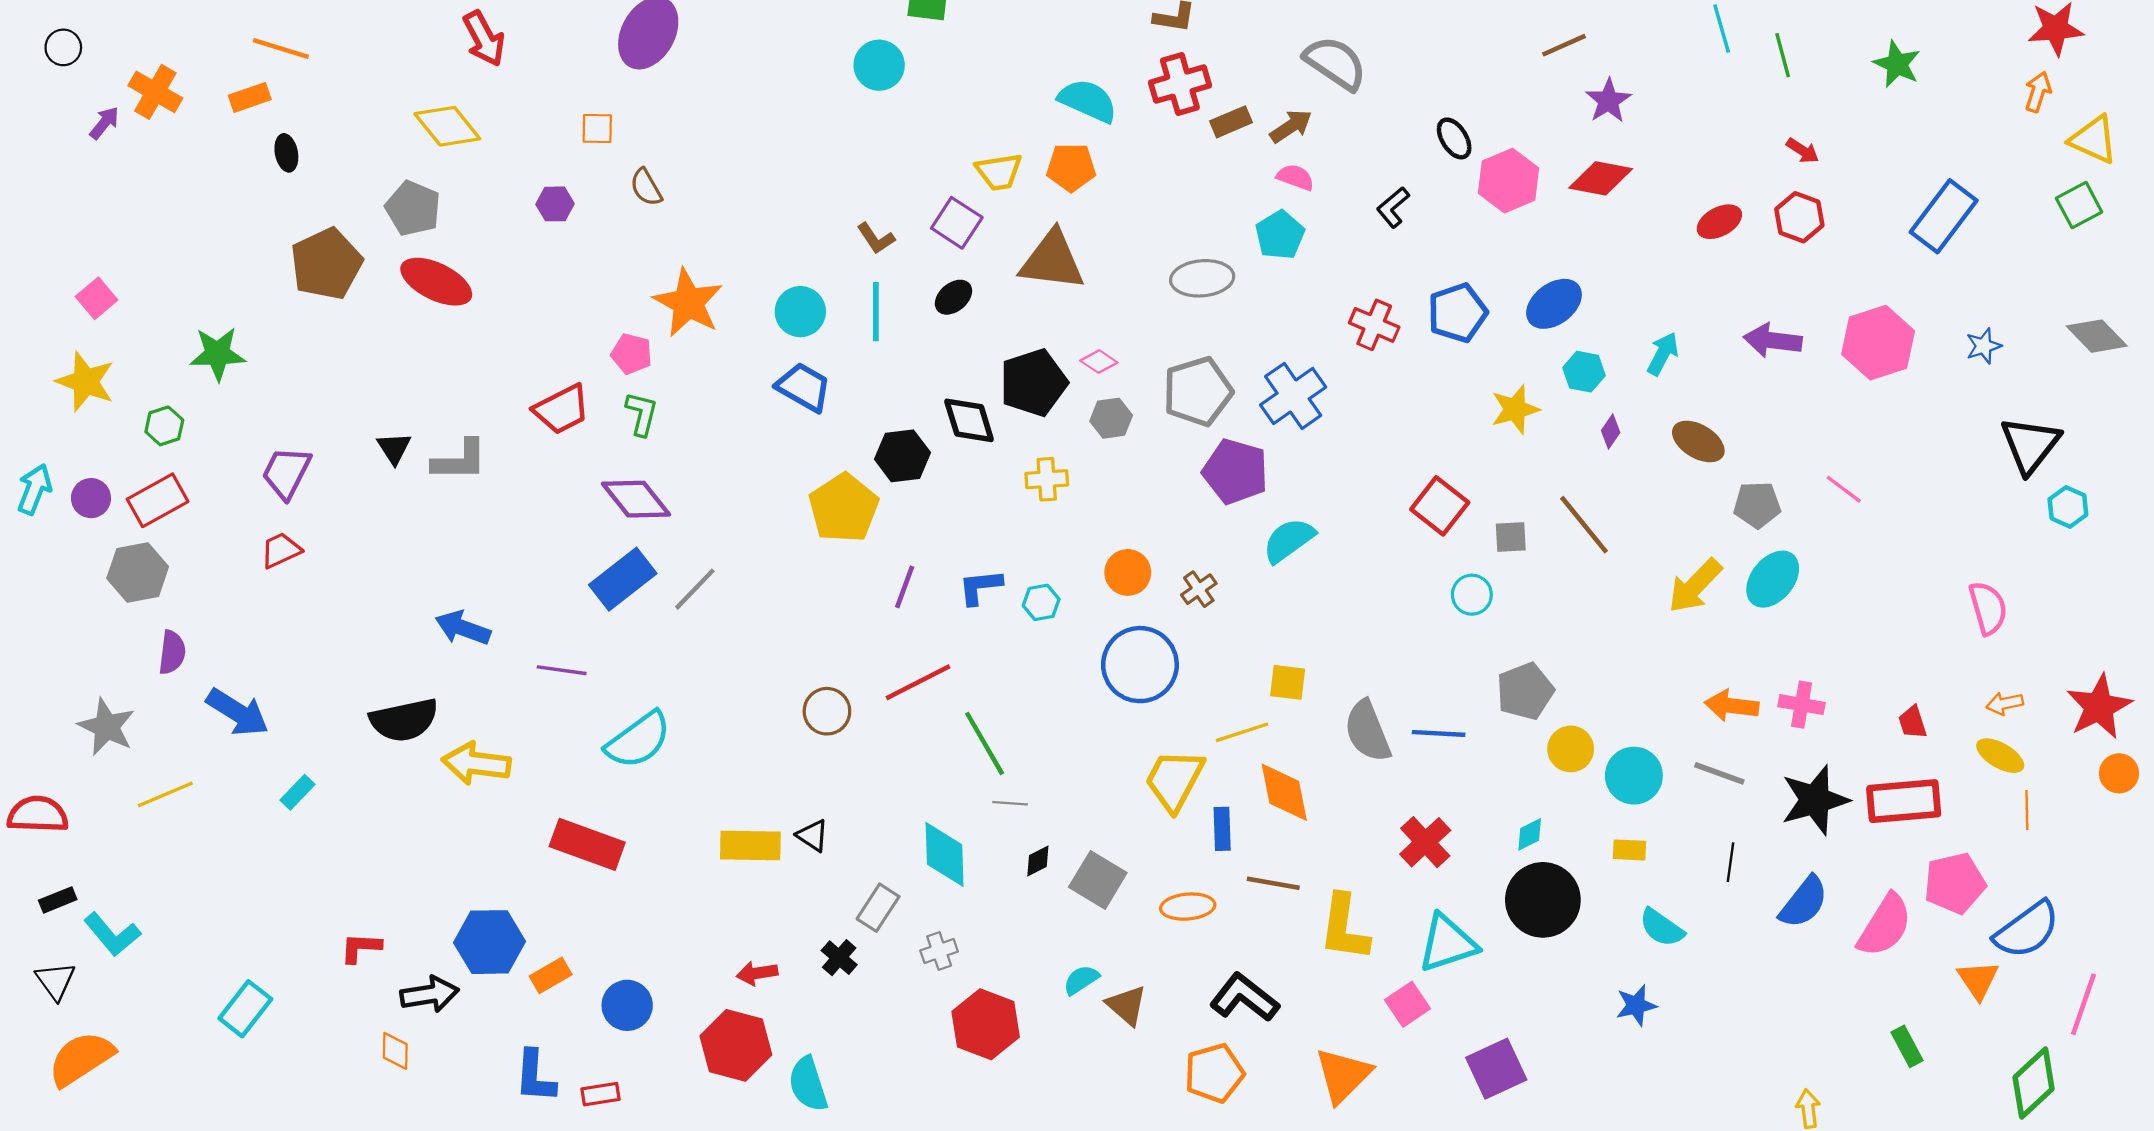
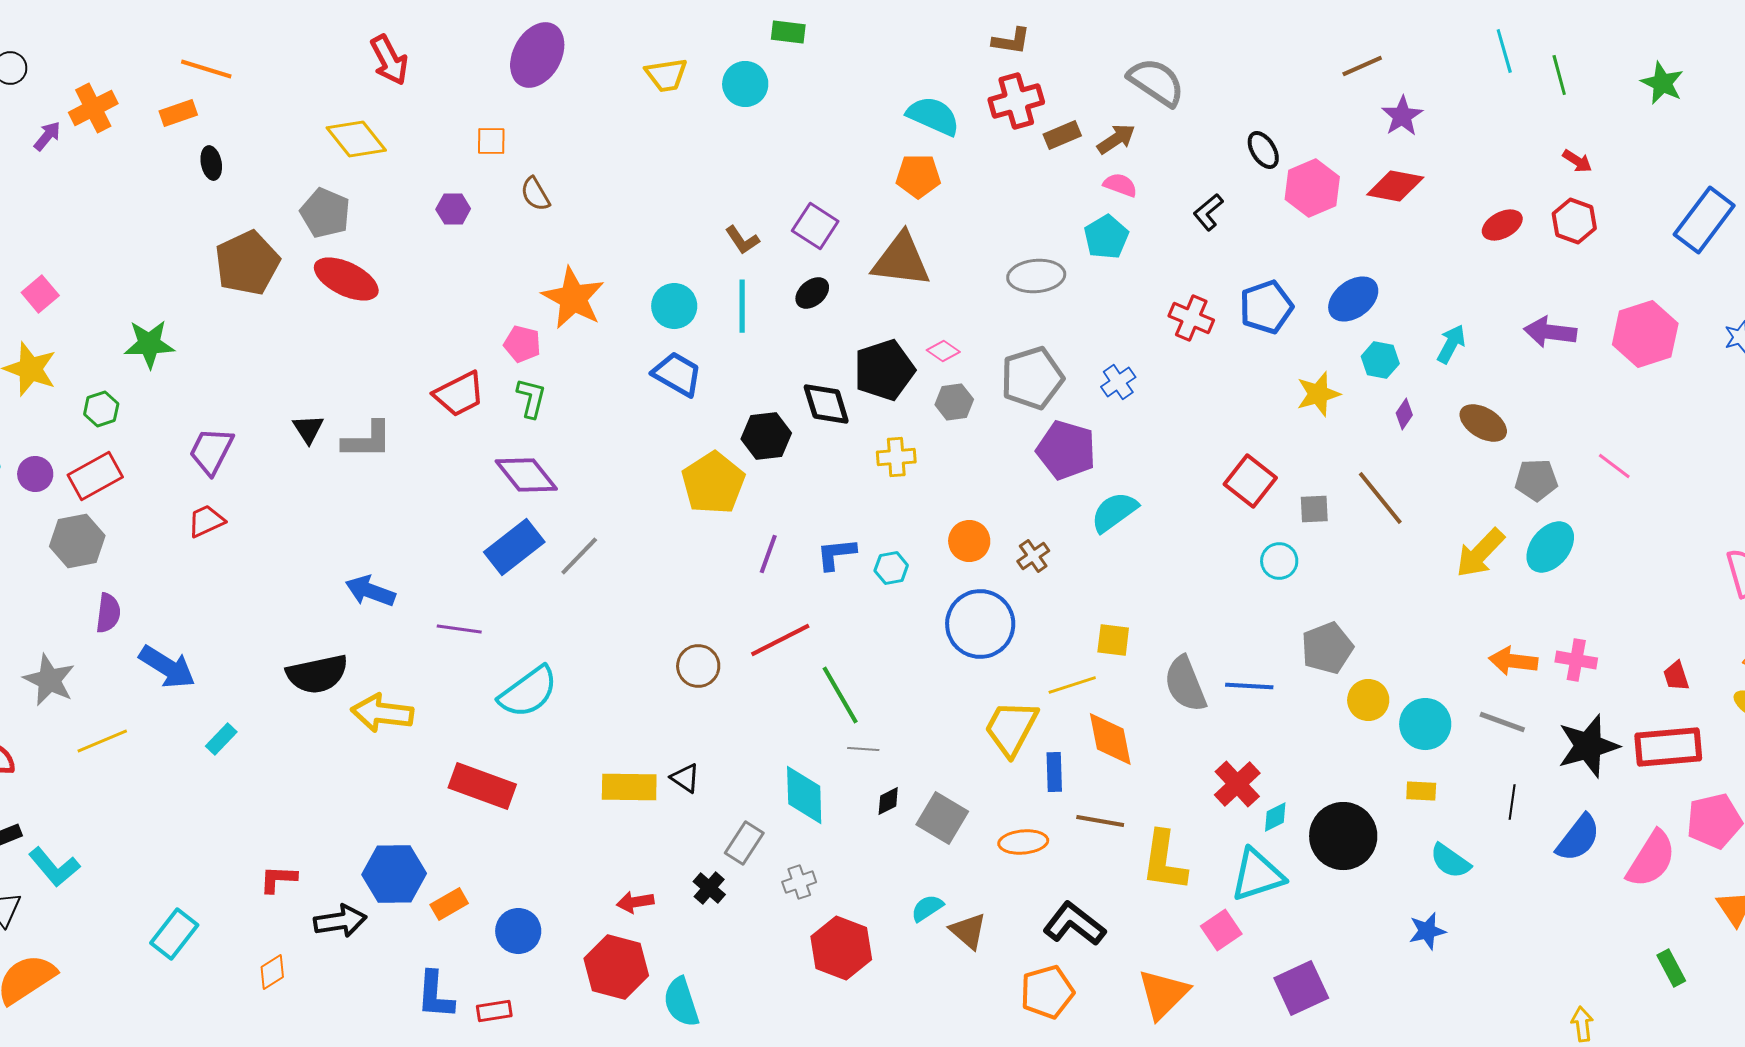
orange cross: (155, 92) -> (93, 108), turned 33
yellow trapezoid: (999, 172) -> (666, 75), moved
blue cross: (1293, 396) -> (1118, 382), size x0.6
cyan diamond: (1530, 834) -> (1275, 817), moved
orange diamond: (395, 1051) -> (272, 972), moved, turned 57

